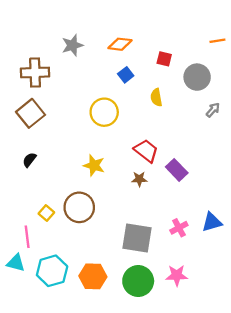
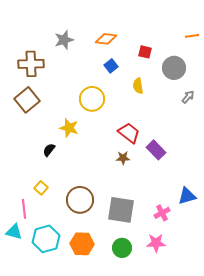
black semicircle: (29, 160) -> (49, 150), moved
yellow star: (94, 165) -> (69, 128), moved
brown circle: (79, 207) -> (80, 200), moved
pink cross: (179, 228) -> (162, 213), moved
green circle: (138, 281) -> (122, 248), size x0.7

